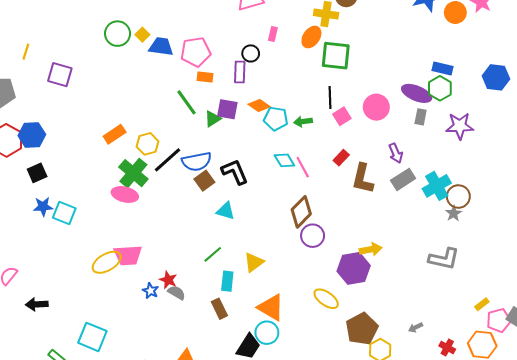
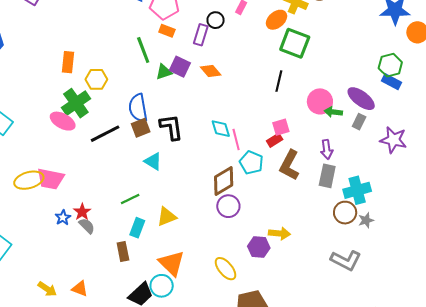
green hexagon: (440, 88) -> (390, 65), moved
pink square: (342, 116) -> (281, 127), moved
cyan pentagon: (276, 119) -> (251, 162), moved
green arrow: (303, 122) -> (333, 112), moved
orange rectangle: (115, 134) -> (68, 62), turned -65
black line: (167, 160) -> (105, 134), moved
blue semicircle: (197, 162) -> (138, 108), turned 76
gray rectangle: (403, 179) -> (327, 176), turned -60
brown circle: (458, 197) -> (345, 213), moved
purple hexagon: (354, 268) -> (259, 247), size x0.7

